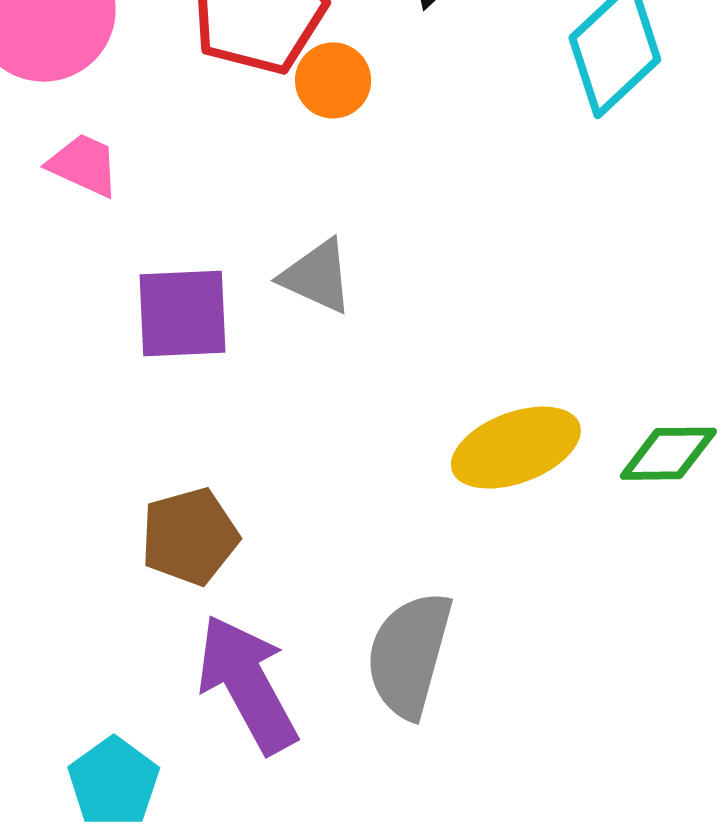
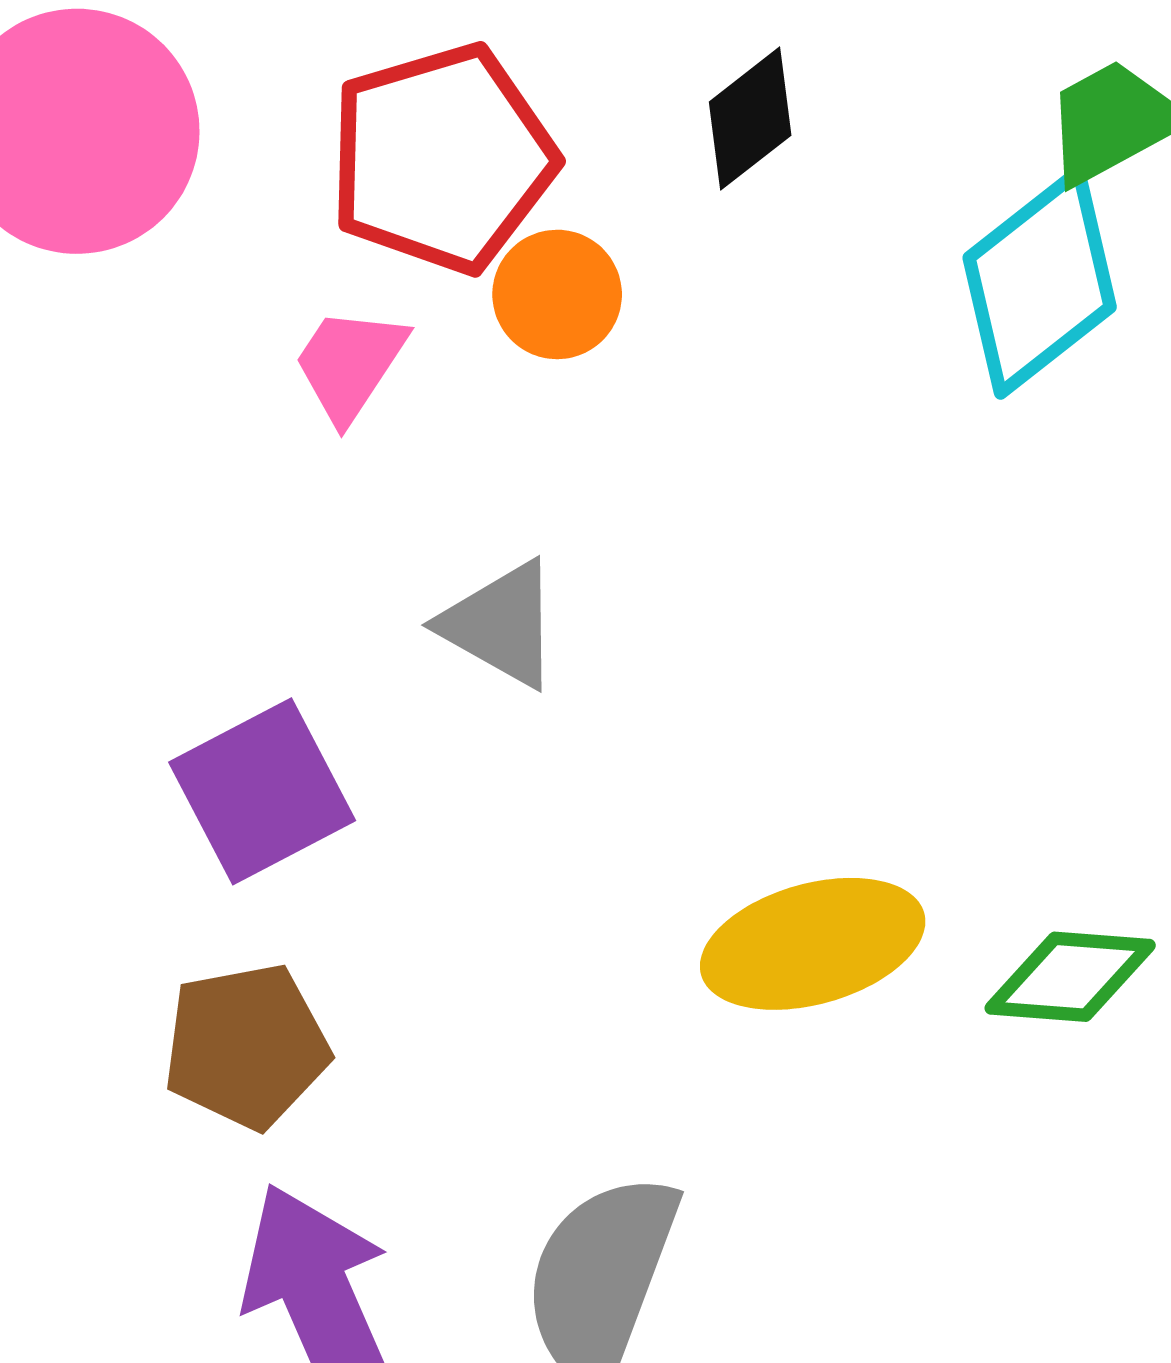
pink trapezoid: (84, 165) -> (350, 364), moved, turned -86
purple square: (182, 314) -> (262, 791), moved, turned -30

